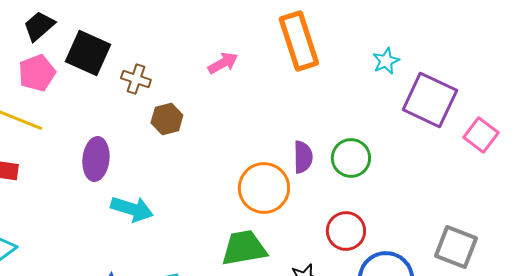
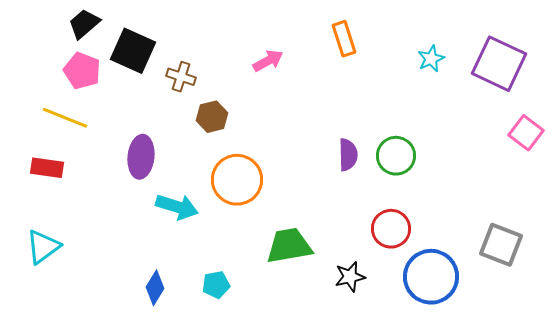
orange rectangle: (299, 41) -> (344, 39), size x0.6
pink pentagon: (37, 73) -> (82, 71), turned -30
purple square: (430, 100) -> (499, 64), moved
orange circle: (264, 188) -> (237, 180), moved

